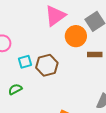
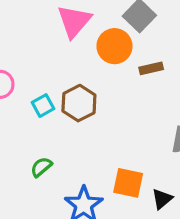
green semicircle: (15, 89) -> (41, 167), moved

